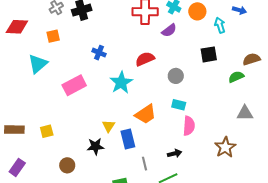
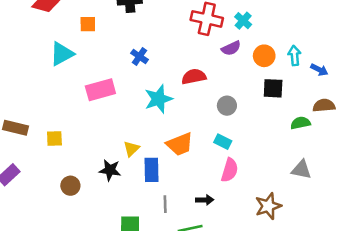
blue arrow: (239, 10) -> (319, 70), moved
orange circle: (197, 11) -> (264, 56), moved

